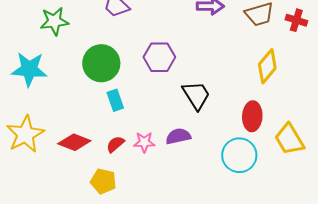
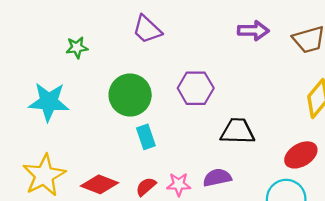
green star: (54, 21) -> (77, 48), size x0.7
black trapezoid: (196, 95) -> (238, 131), turned -56
red ellipse: (252, 116) -> (301, 155), turned 56

